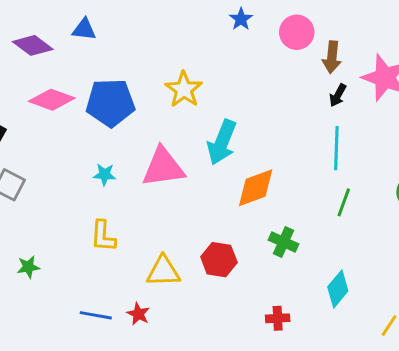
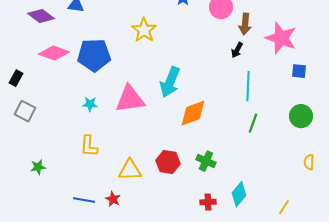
yellow star: (184, 89) -> (144, 30), moved
black arrow: (338, 95) -> (237, 50), moved
green cross: (284, 242) -> (206, 161), moved
cyan diamond: (338, 289) -> (239, 194), moved

